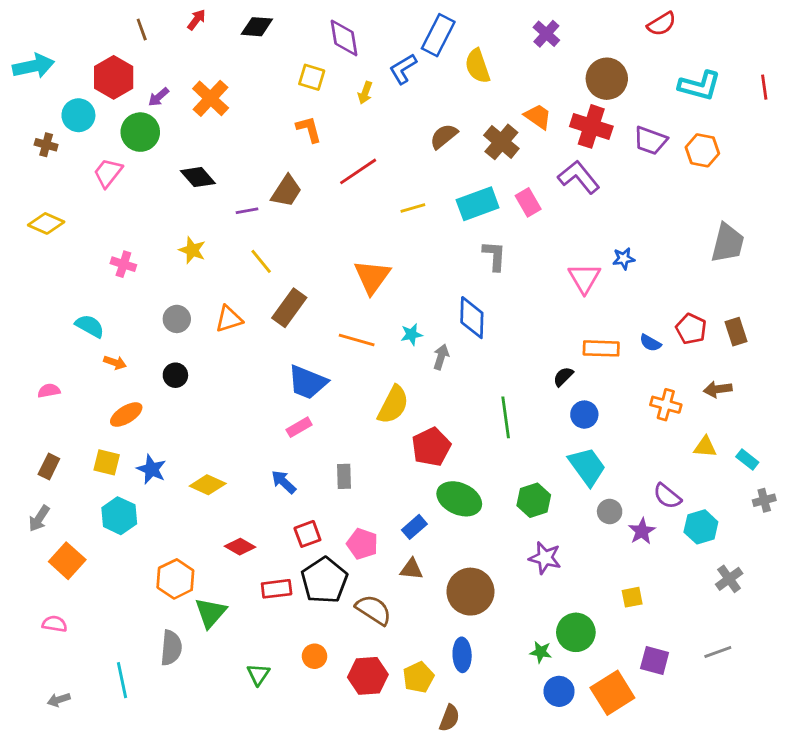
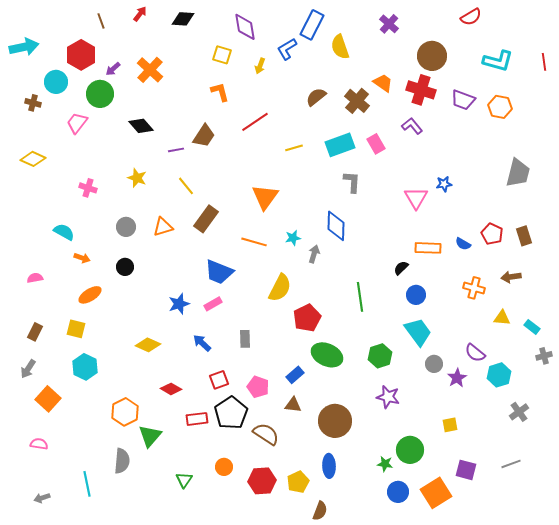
purple L-shape: (579, 177) -> (412, 126), size x0.7
blue star: (152, 469) -> (179, 304), moved, turned 30

